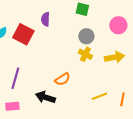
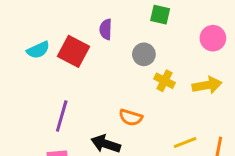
gray circle: (86, 36) -> (144, 54), moved
orange semicircle: (62, 79) -> (131, 117), turned 49

